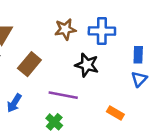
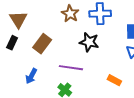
brown star: (65, 29) -> (70, 14), turned -30

